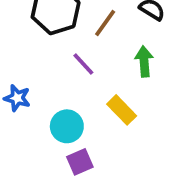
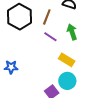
purple line: (83, 64) -> (50, 37), moved
cyan circle: (67, 126) -> (67, 81), moved

